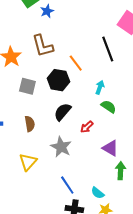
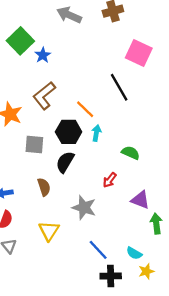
brown L-shape: (43, 46) -> (44, 96), turned 75
cyan arrow: (100, 87) -> (96, 133), moved
black semicircle: (62, 112) -> (65, 162), moved

